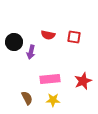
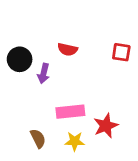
red square: (74, 37) -> (121, 52), moved
red star: (83, 81) -> (106, 126), moved

